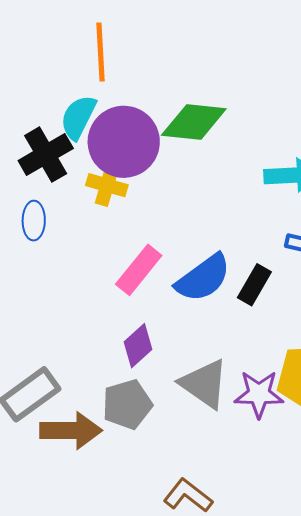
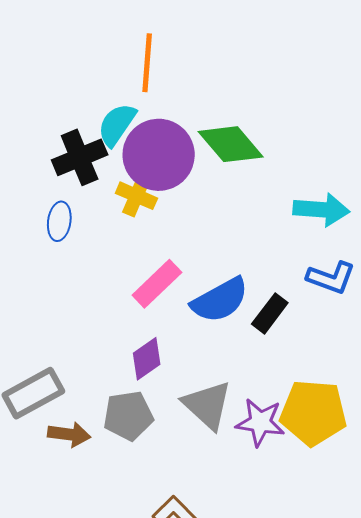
green diamond: (194, 122) -> (231, 144), turned 36
brown arrow: (71, 431) -> (69, 434), size x0.7

